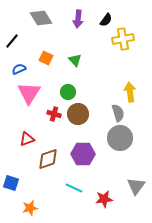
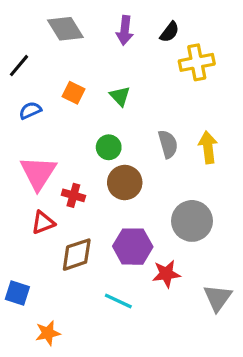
pink triangle: (29, 93) -> (38, 173), moved
gray semicircle: (118, 113) -> (168, 144), moved
red cross: (54, 114) -> (73, 195), moved
red star: (104, 199) -> (166, 274), moved

